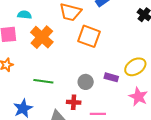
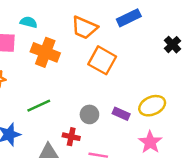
orange cross: (42, 37) -> (45, 52), turned -30
green line: (43, 81) -> (39, 106), turned -42

